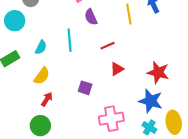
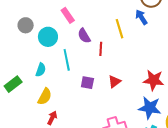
cyan circle: (15, 21) -> (48, 37), moved
red line: (108, 46) -> (101, 49), moved, turned -56
purple square: (85, 88) -> (87, 83), moved

